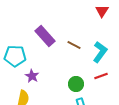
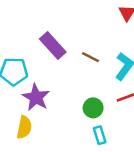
purple star: (32, 76) -> (36, 97), size x1.5

